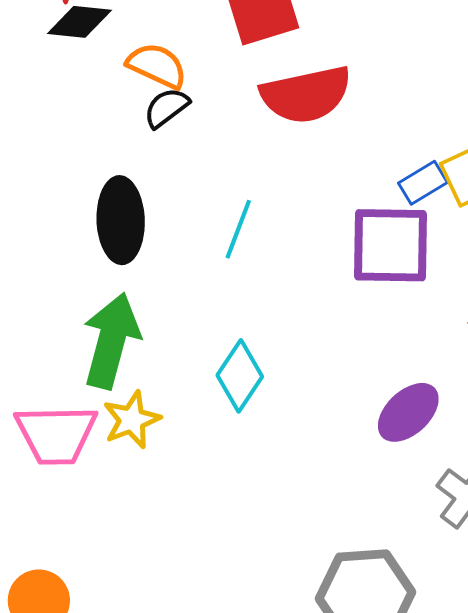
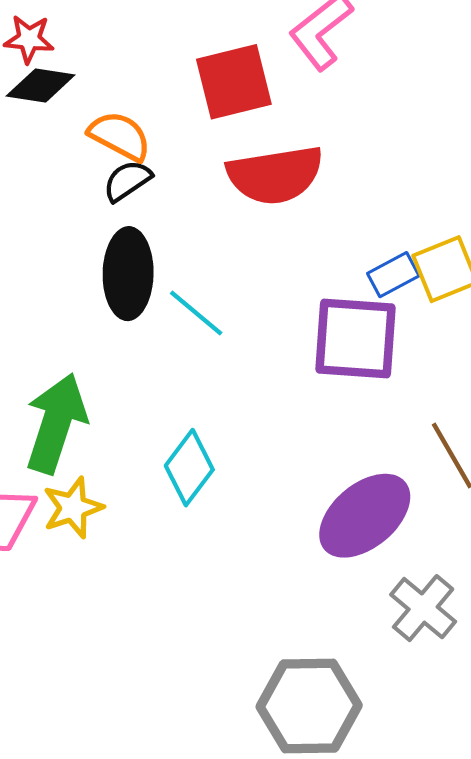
black ellipse: (121, 220) -> (128, 274), moved
cyan line: (238, 229) -> (196, 313), turned -74
purple ellipse: (408, 412) -> (365, 516), size x1.4

